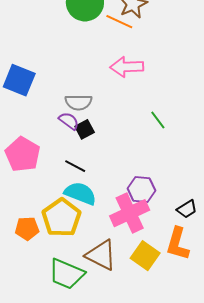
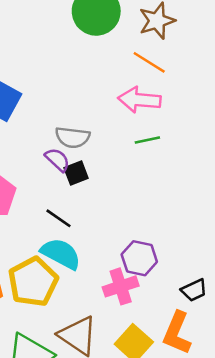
orange line: (119, 22) -> (149, 62), moved
green line: (158, 120) -> (147, 140), moved, turned -72
pink cross: (130, 213) -> (121, 286), size x0.7

